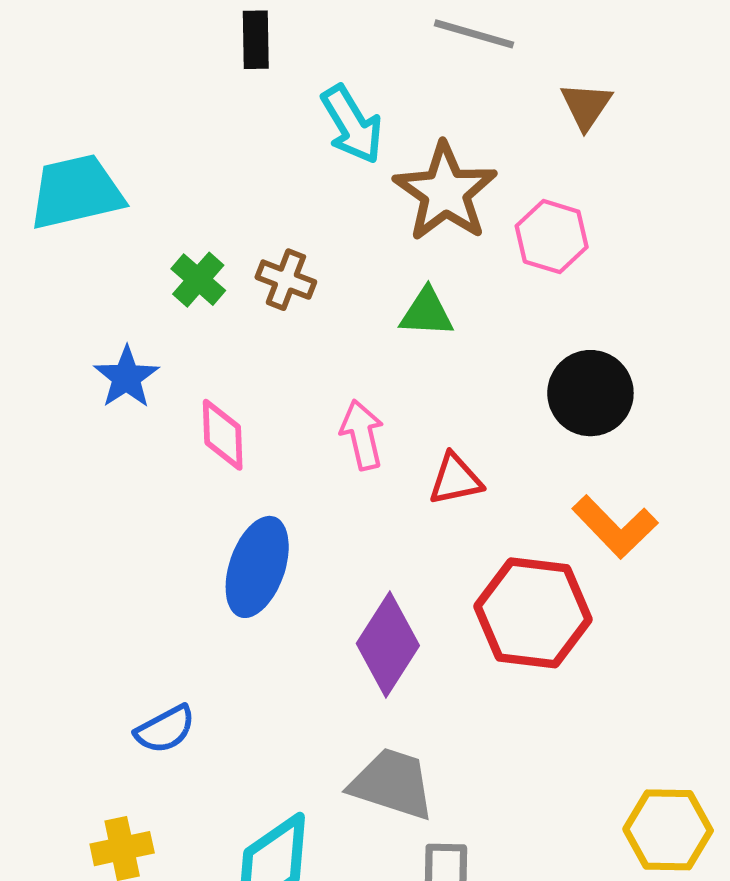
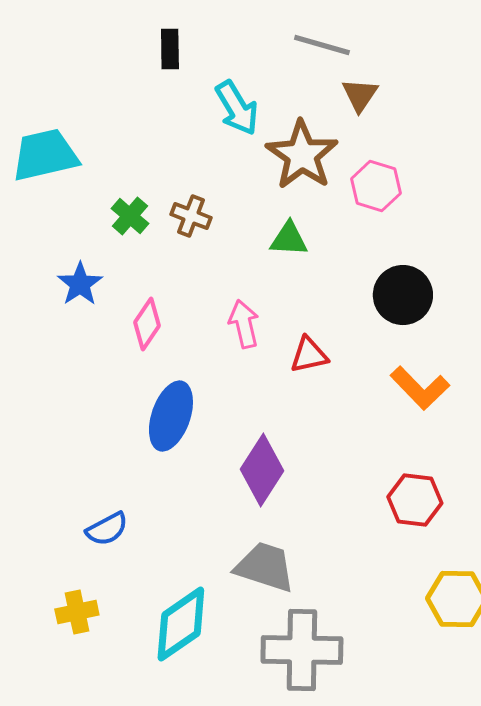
brown triangle: (586, 106) -> (360, 95), moved
pink diamond: (223, 435) -> (147, 324), turned 36
red hexagon: (533, 613) -> (415, 500), moved, size x0.7

